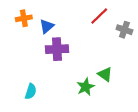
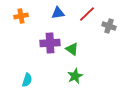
blue triangle: (47, 26) -> (58, 13), moved, turned 32
green triangle: (105, 74) -> (72, 49), moved

